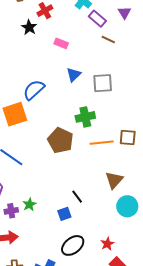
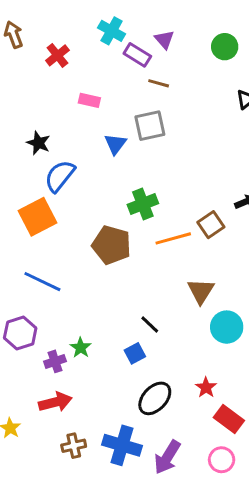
purple triangle: (125, 13) -> (164, 40), moved
black star: (29, 27) -> (38, 143), moved
gray square: (103, 83) -> (150, 126), moved
brown square: (128, 138) -> (211, 225), turned -30

